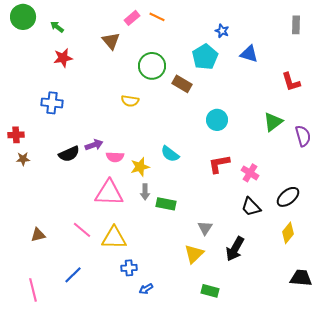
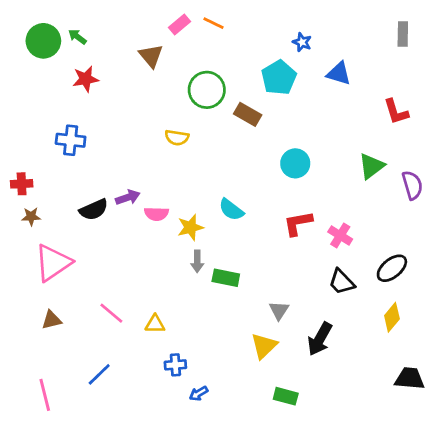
green circle: (23, 17) -> (43, 41), moved
pink triangle: (109, 193) -> (53, 263), moved, turned -36
yellow triangle: (114, 238) -> (155, 324), size x0.6

